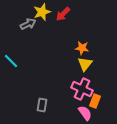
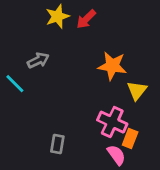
gray arrow: (28, 24) -> (38, 60), moved
orange star: (82, 48) -> (112, 66), size x1.5
yellow triangle: (85, 64) -> (137, 90), moved

